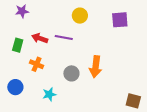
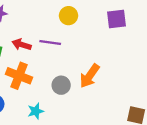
orange cross: (37, 64) -> (19, 76), size x1.5
orange arrow: (96, 67) -> (90, 76), turned 30

